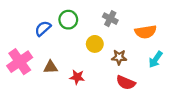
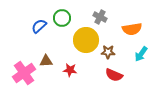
yellow circle: (95, 44) -> (86, 40), size x1.6
pink cross: (20, 62) -> (24, 73), moved

